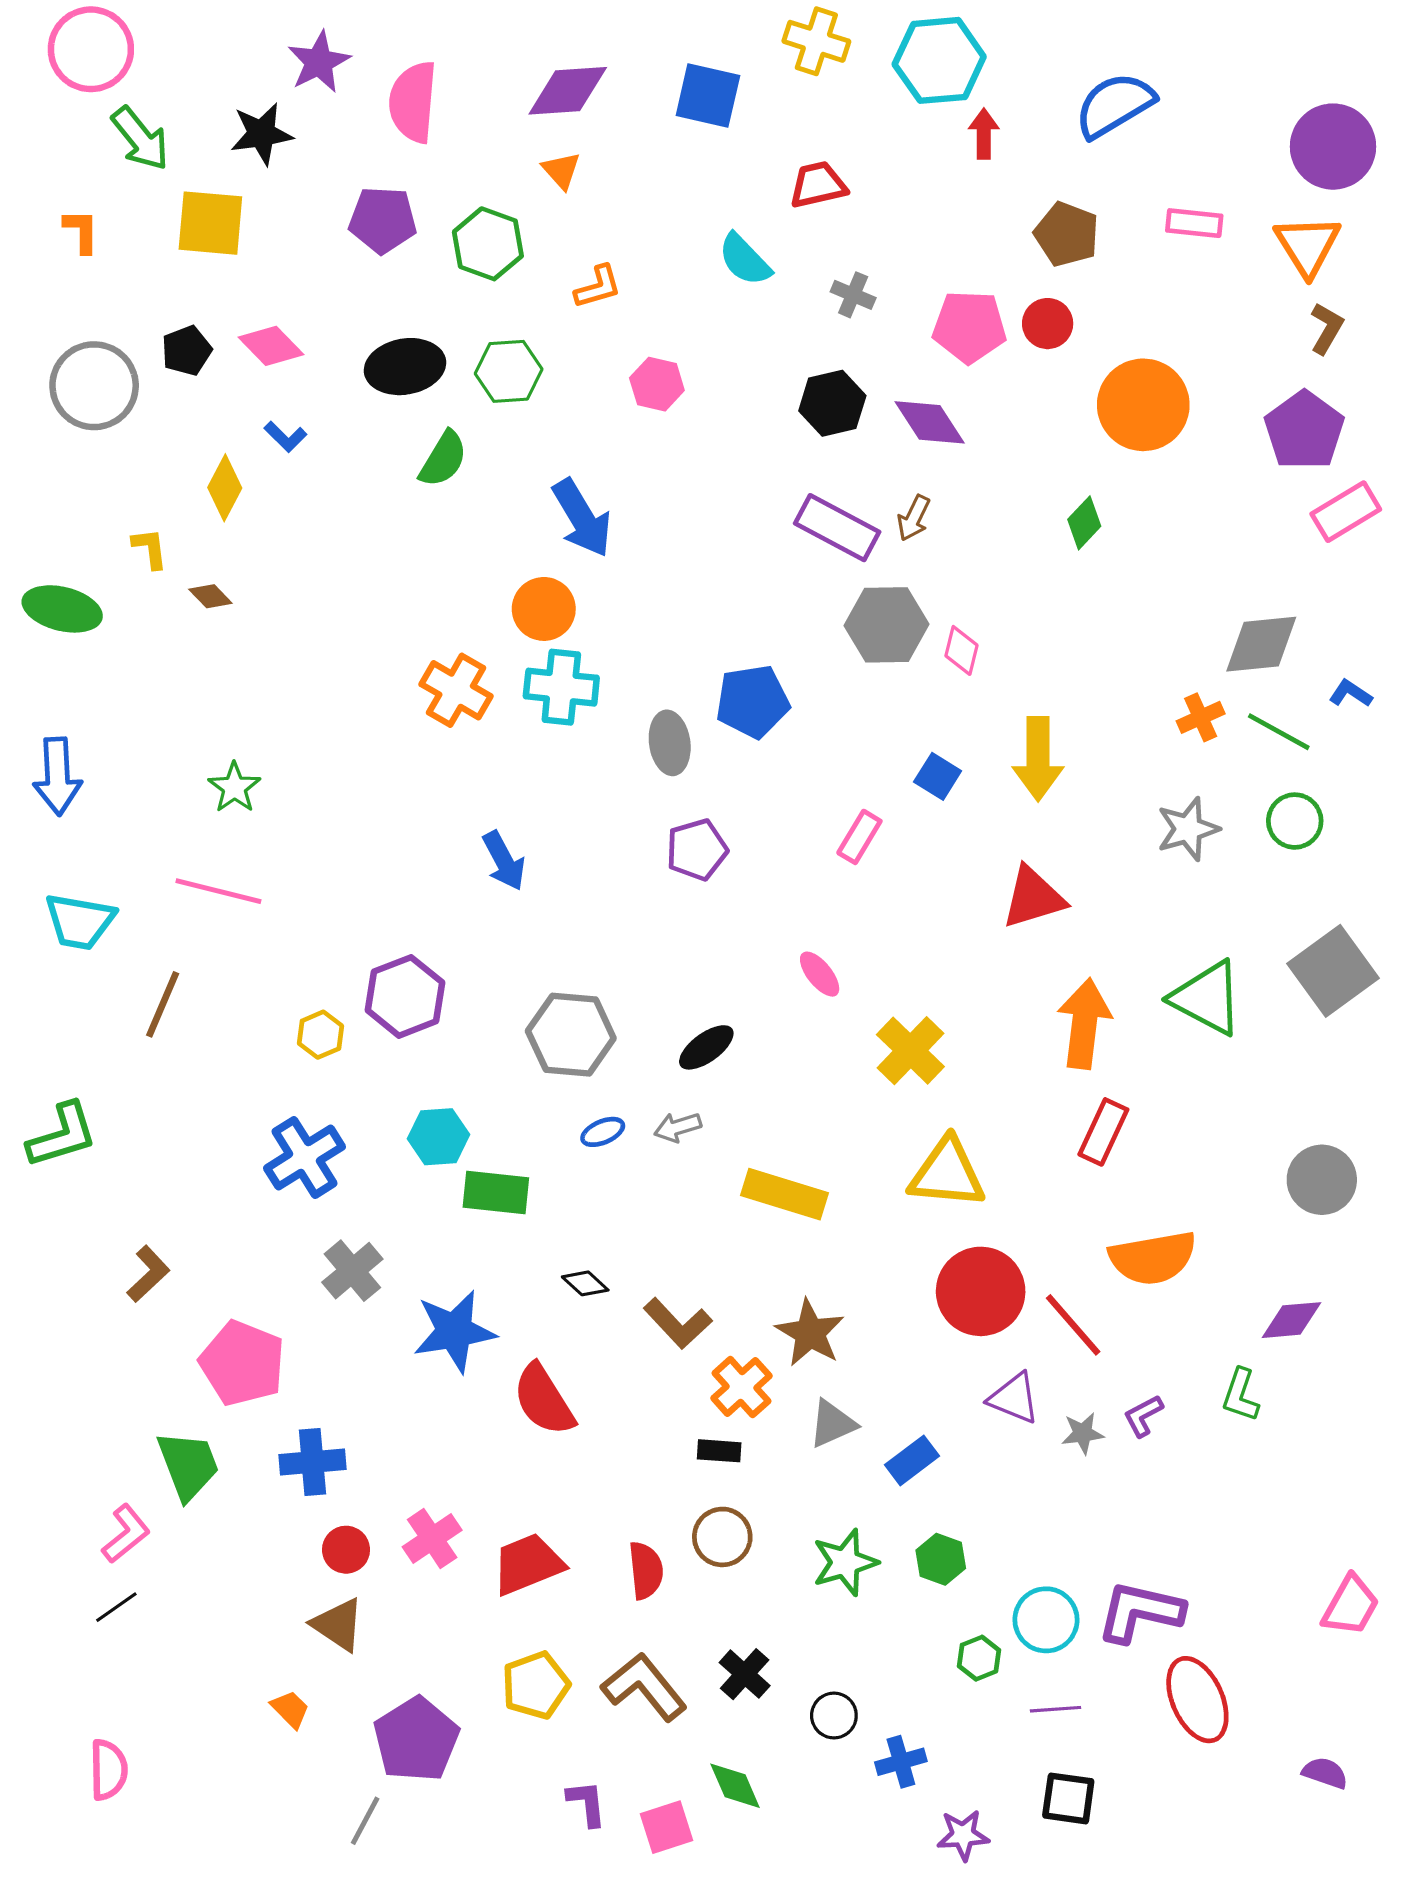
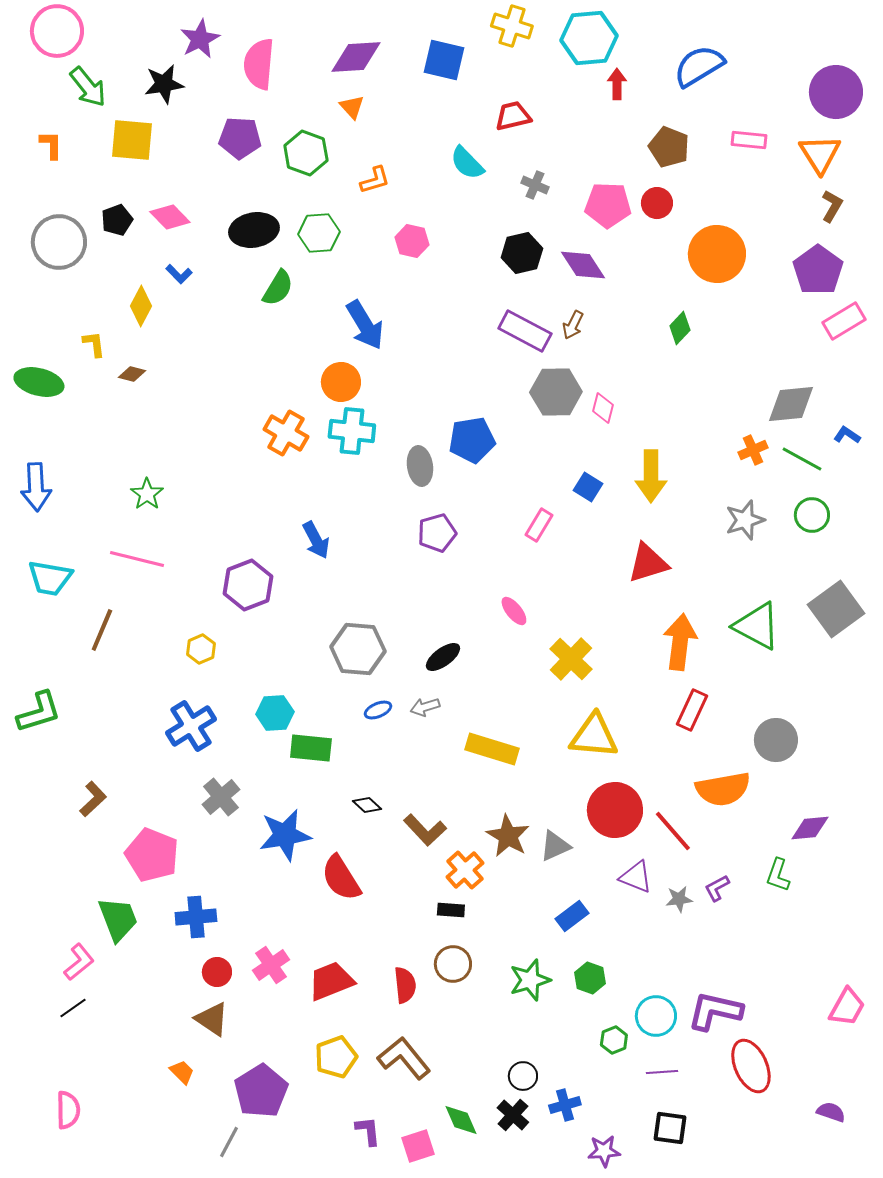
brown diamond: (210, 596) -> (132, 374), turned -32
purple hexagon: (405, 996) -> (248, 585), moved
gray circle: (1322, 1180) -> (776, 740), moved
gray triangle: (832, 1424) -> (555, 846), moved
black cross: (745, 1674) -> (513, 1115), moved

